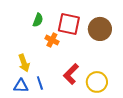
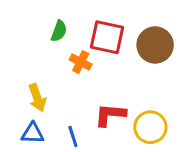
red L-shape: (71, 74) -> (110, 115), turned 50
blue line: (40, 83) -> (73, 136), moved

